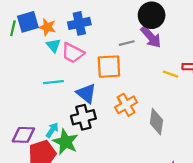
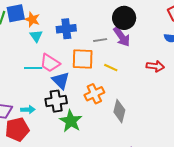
blue cross: (79, 23) -> (66, 29), moved
pink trapezoid: (73, 53) -> (50, 63), moved
yellow line: (170, 74) -> (111, 68), moved
cyan arrow: (52, 130) -> (28, 110), turned 48
green star: (66, 142) -> (71, 121), moved

